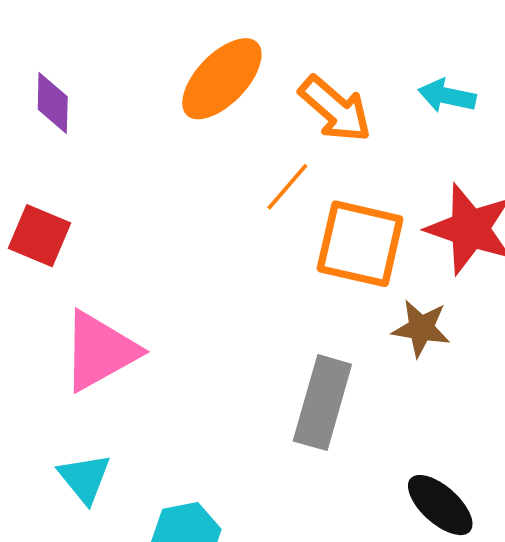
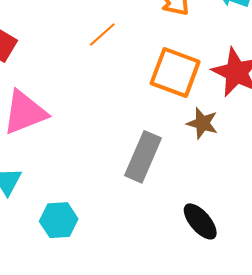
orange line: (287, 187) -> (102, 34), moved

